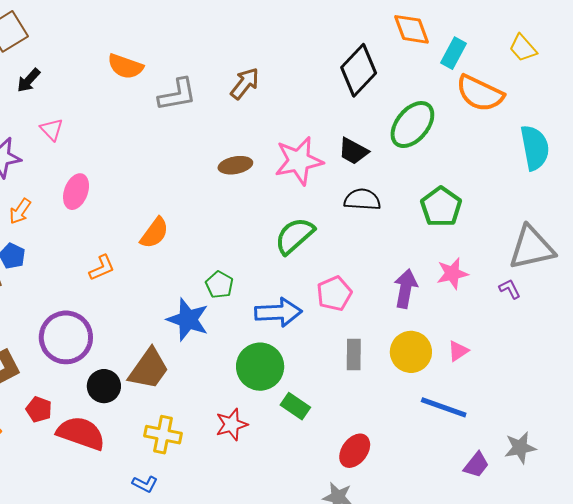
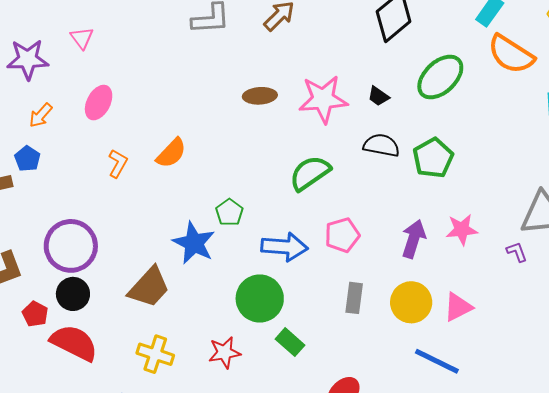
black trapezoid: (353, 151) -> (378, 96), size x0.7
green pentagon: (441, 207) -> (433, 158), moved
orange L-shape: (102, 268) -> (118, 164), moved, turned -44
pink triangle: (458, 351) -> (458, 307), size x1.4
black circle: (104, 386) -> (73, 294), moved

